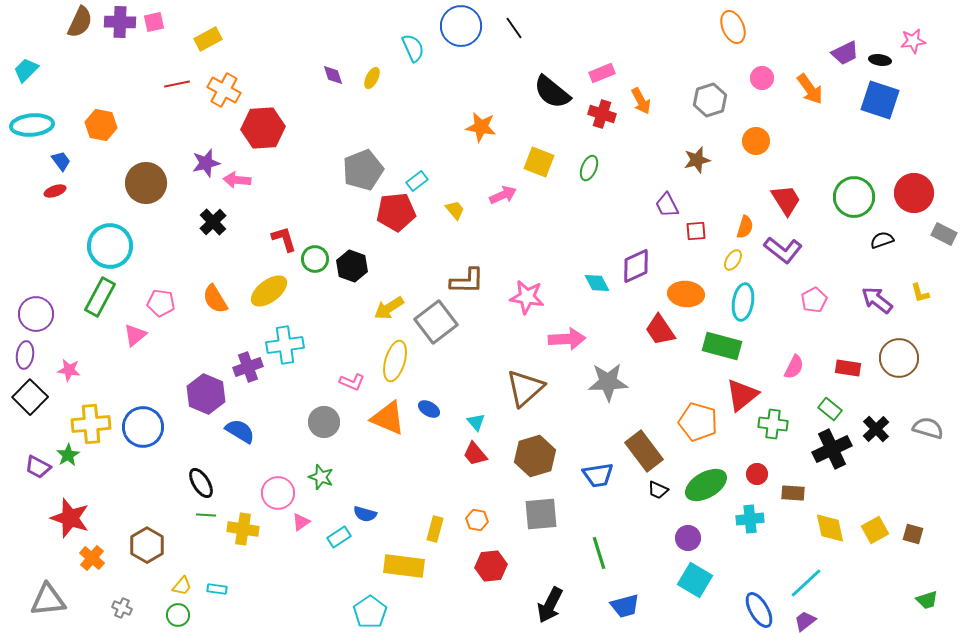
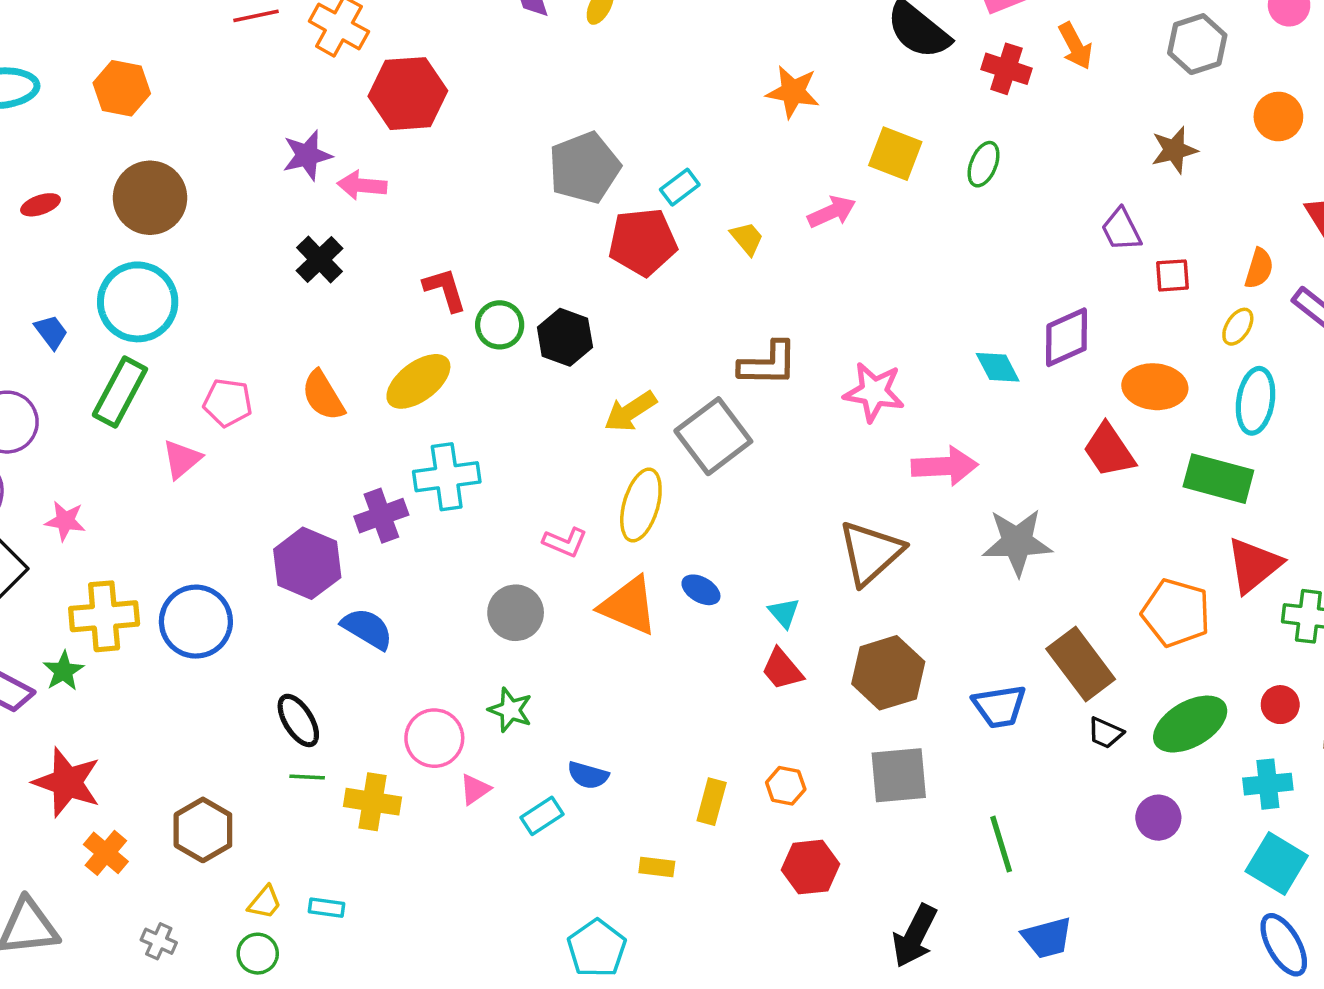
blue trapezoid: (61, 161) -> (51, 332), moved
brown circle: (146, 183) -> (150, 198), moved
yellow rectangle: (404, 566) -> (657, 867), size x0.5
cyan square: (695, 580) -> (1277, 864), moved

